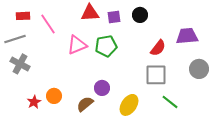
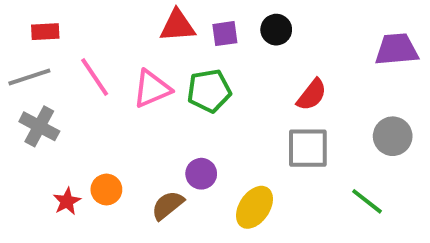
pink line: (48, 24) -> (95, 77), moved
purple trapezoid: (187, 36) -> (397, 49), moved
green line: (170, 102) -> (367, 201), moved

